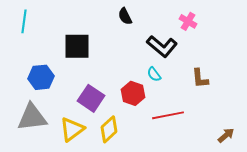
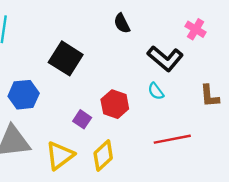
black square: (77, 46) -> (66, 58), turned 32
red hexagon: (133, 93) -> (115, 104), moved
purple square: (91, 98) -> (82, 119), size x0.6

